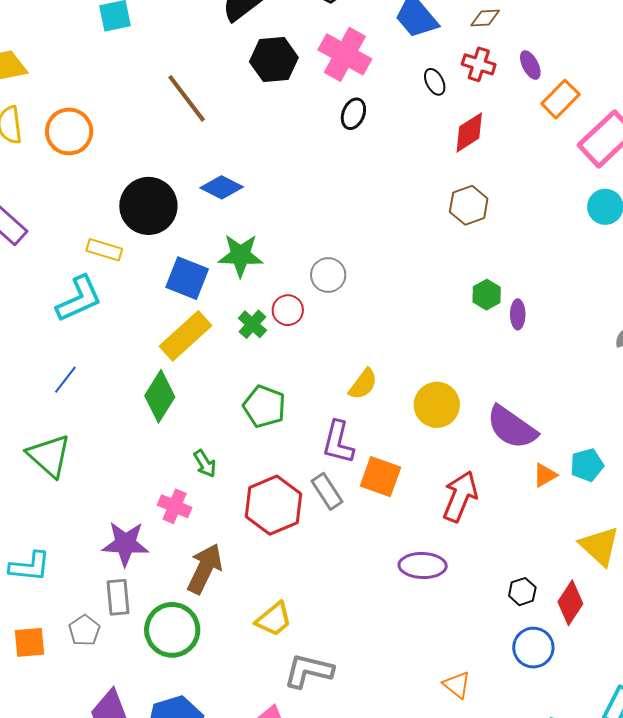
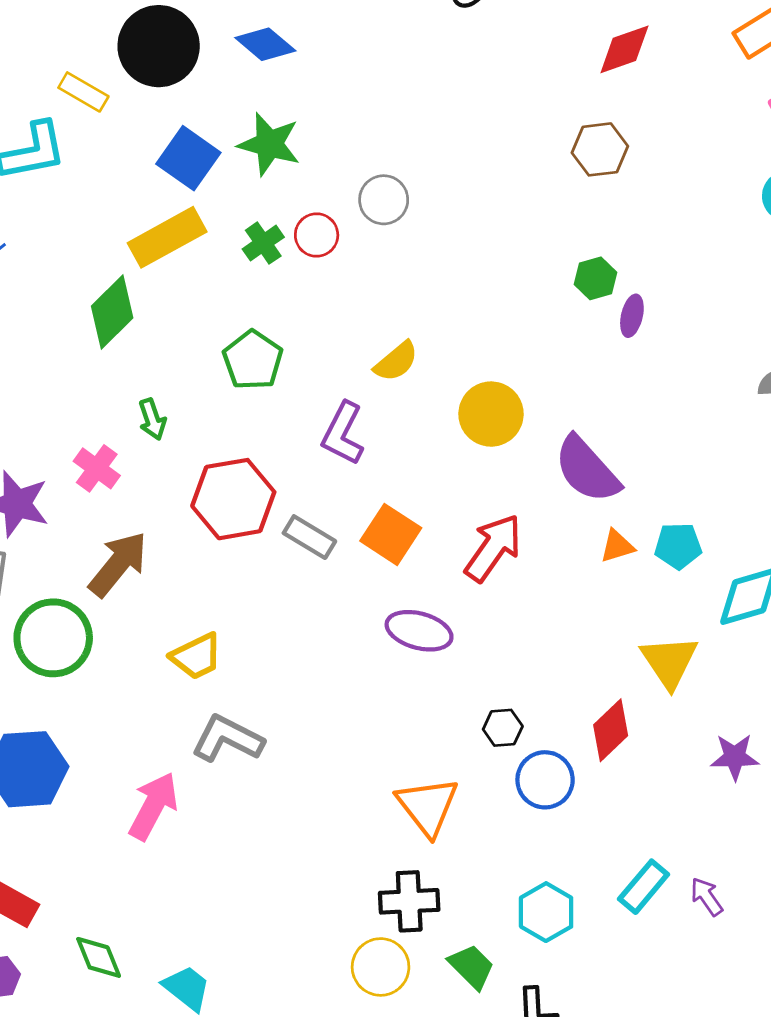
orange square: (380, 477) -> (391, 534), moved
gray rectangle: (327, 491) -> (309, 537), moved, turned -39
black hexagon: (522, 592) -> (503, 728), moved
orange triangle: (457, 685) -> (428, 806), size x1.6

